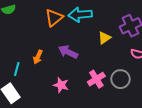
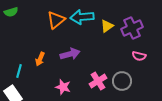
yellow triangle: (104, 38) -> (107, 26), moved
purple arrow: (68, 52) -> (70, 54), turned 138

